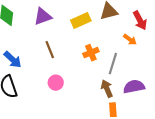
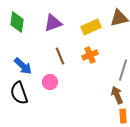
orange cross: (91, 53) -> (90, 55), moved
pink circle: (56, 83) -> (50, 82), moved

